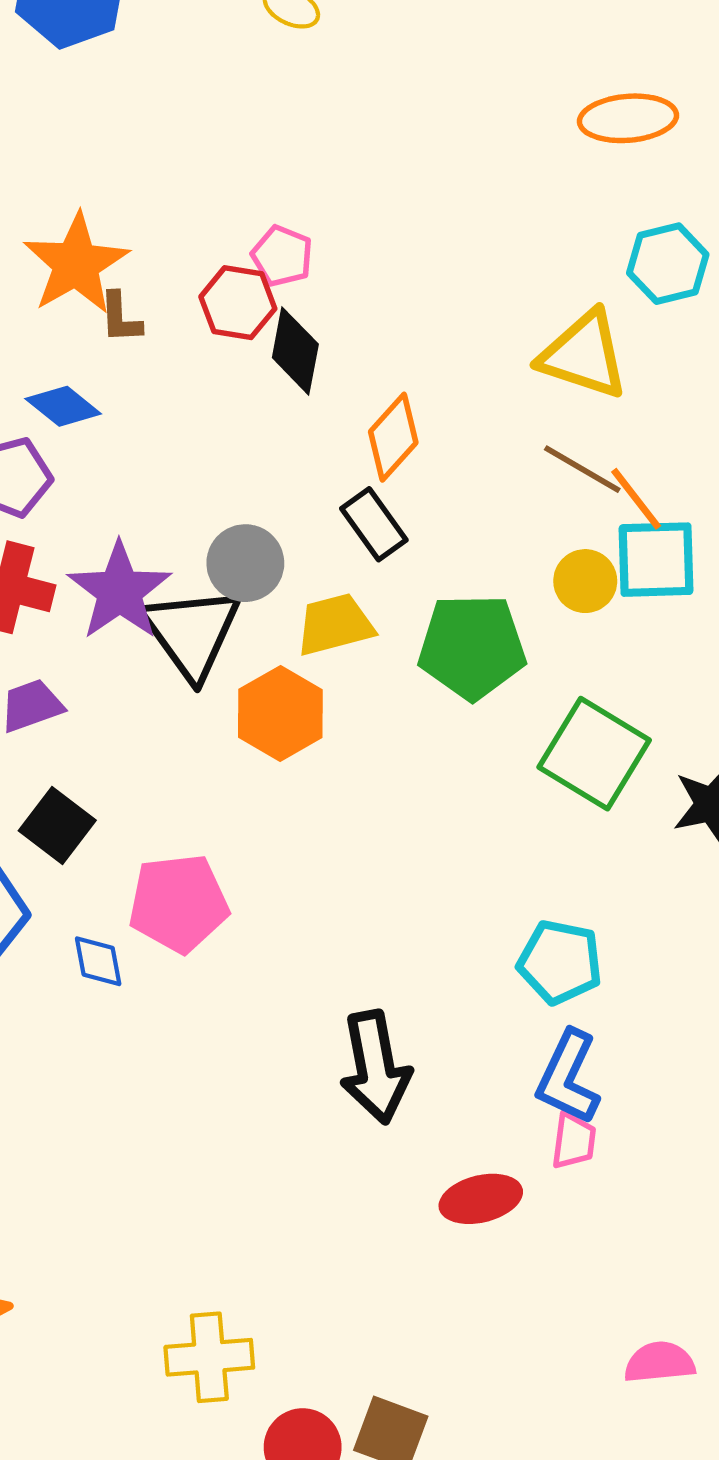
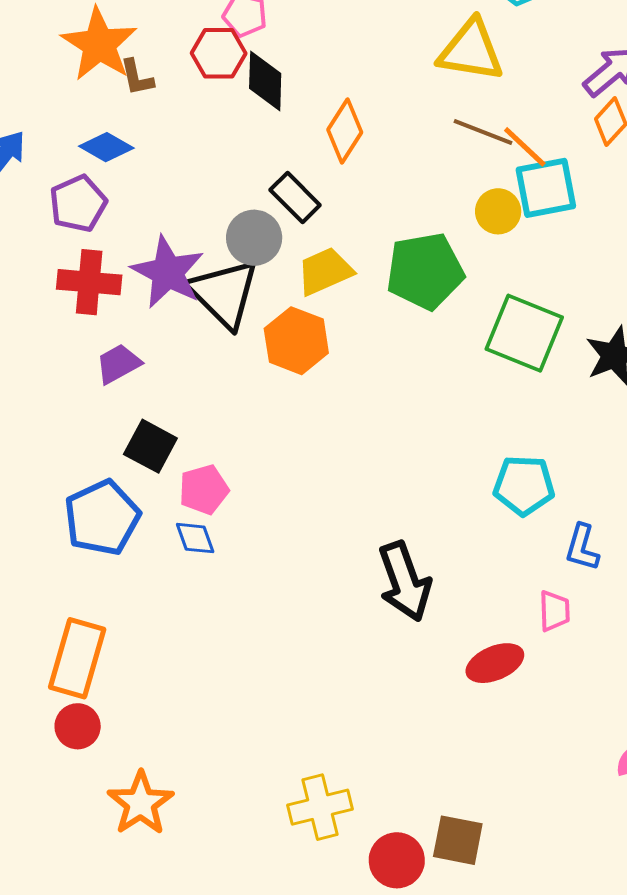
black rectangle: (374, 524) -> (295, 198), moved
pink pentagon: (179, 903) -> (204, 490), moved, size x0.7
blue L-shape: (568, 1077) -> (582, 548), moved, size x0.7

